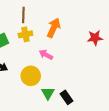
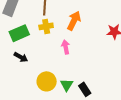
pink arrow: (46, 55) -> (66, 47), turned 48
yellow circle: (31, 76) -> (47, 81), moved

